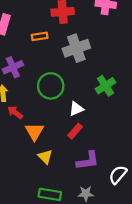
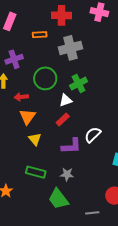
green cross: (105, 86) -> (79, 83), moved
red arrow: (15, 112) -> (21, 97), moved, turned -48
white semicircle: (118, 175) -> (93, 135), moved

